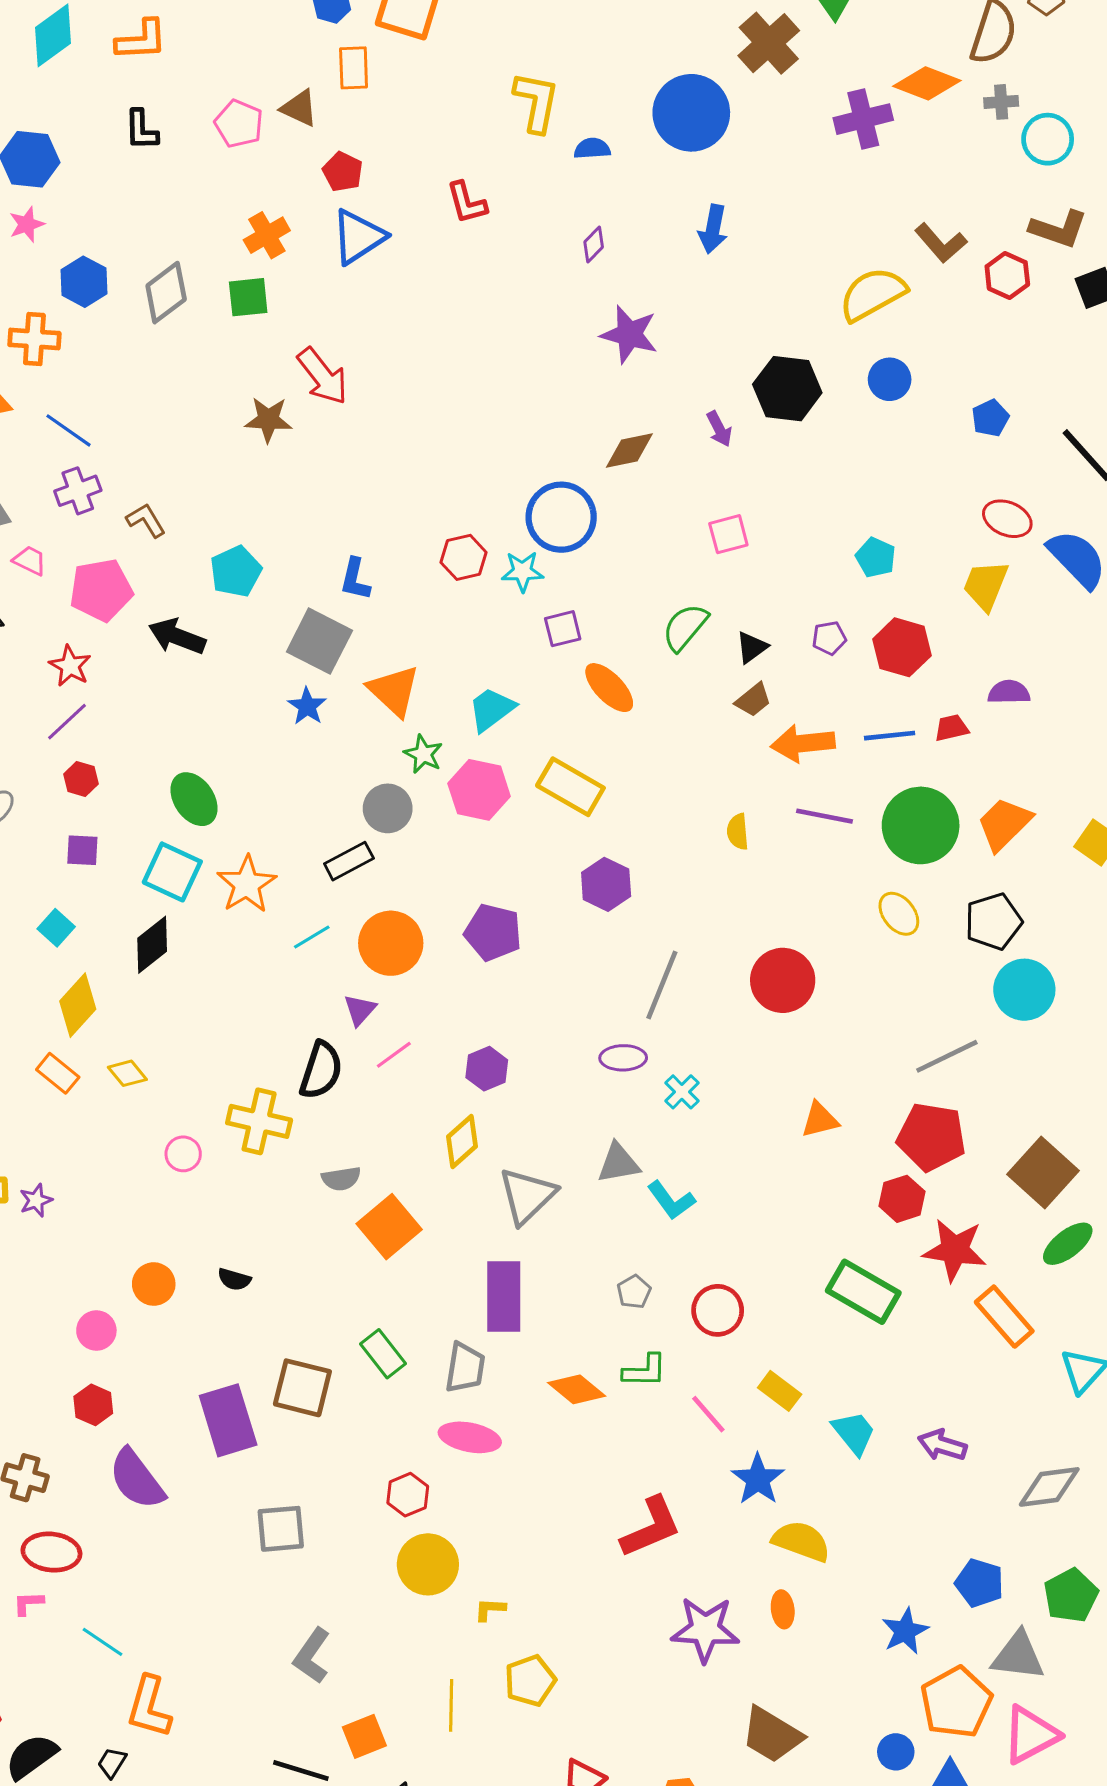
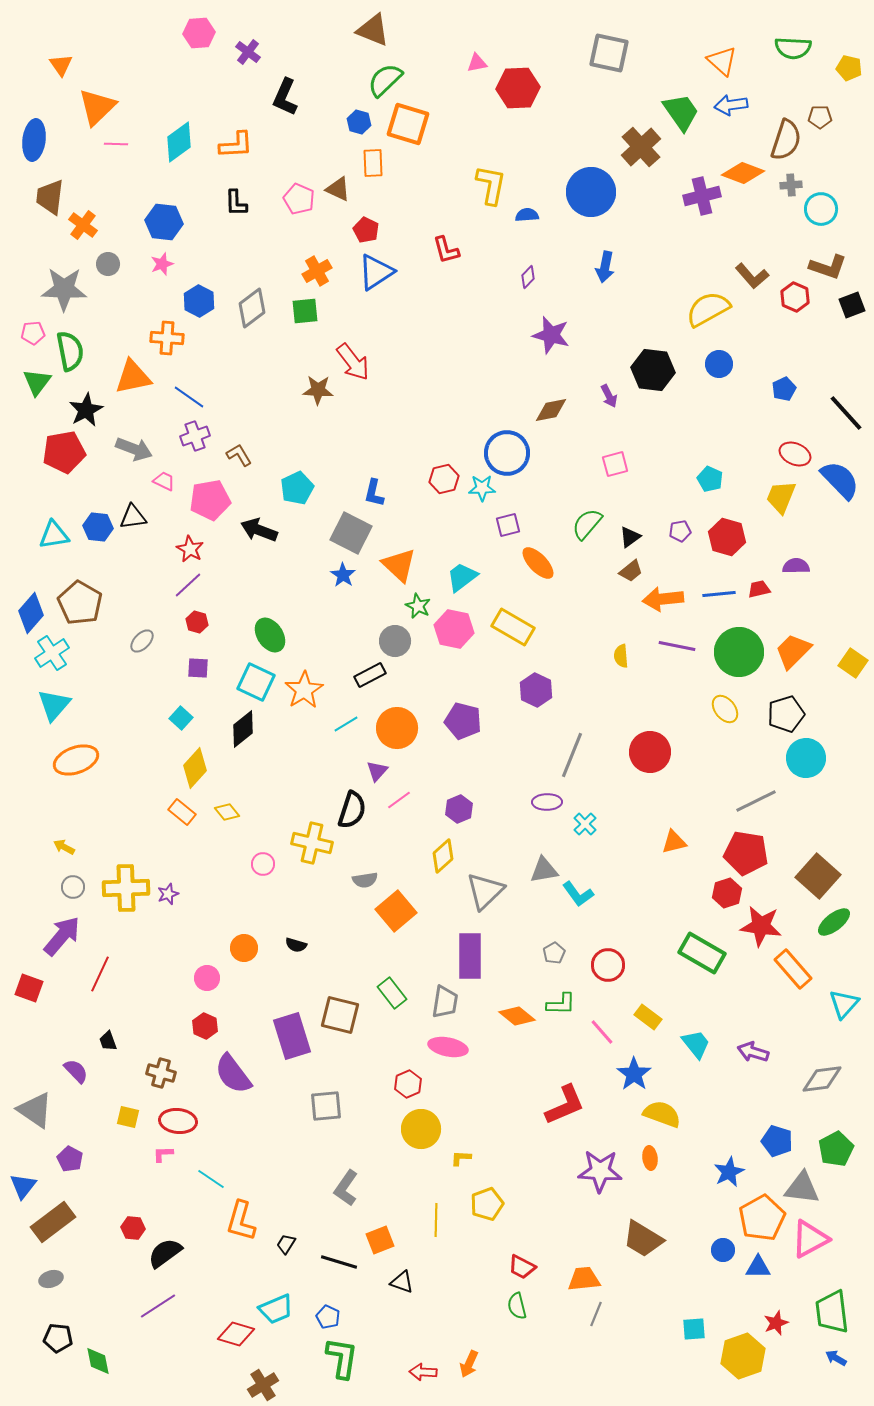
black trapezoid: (112, 1763) -> (286, 1244), moved

